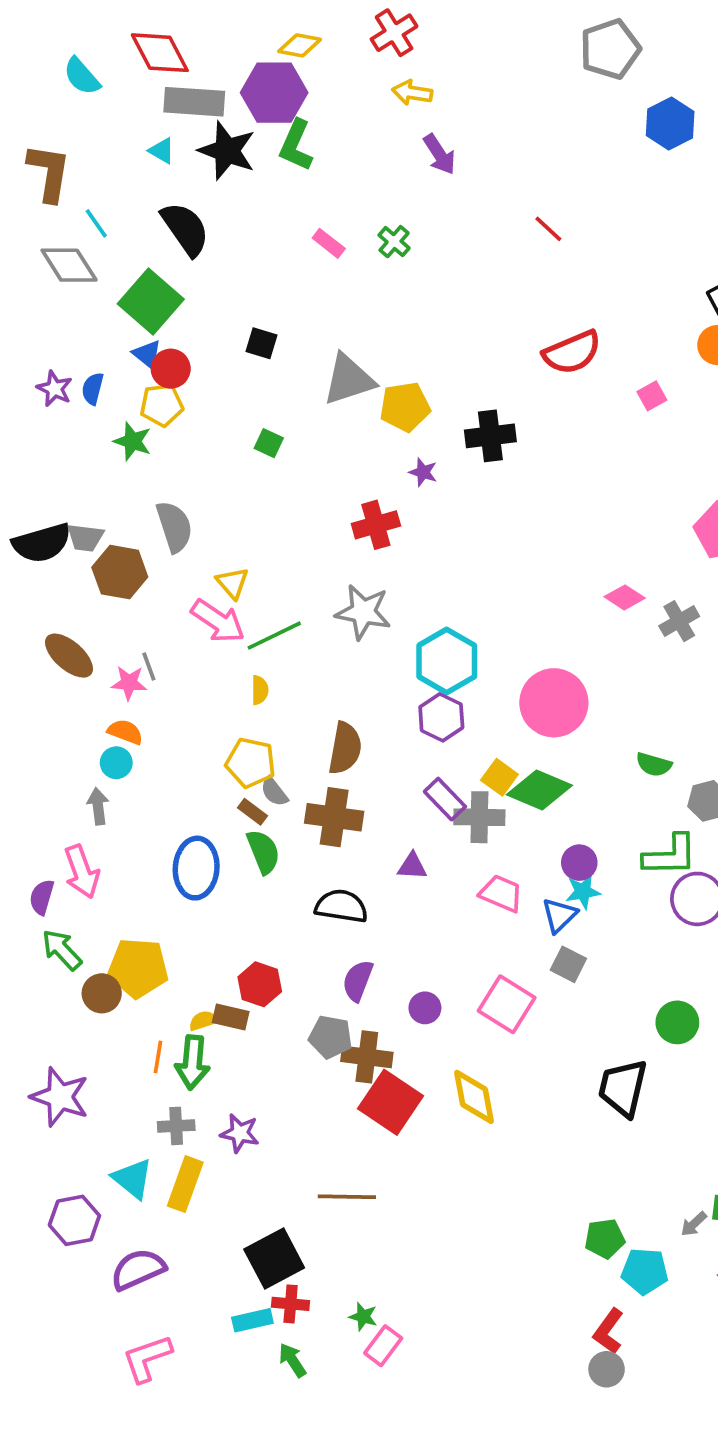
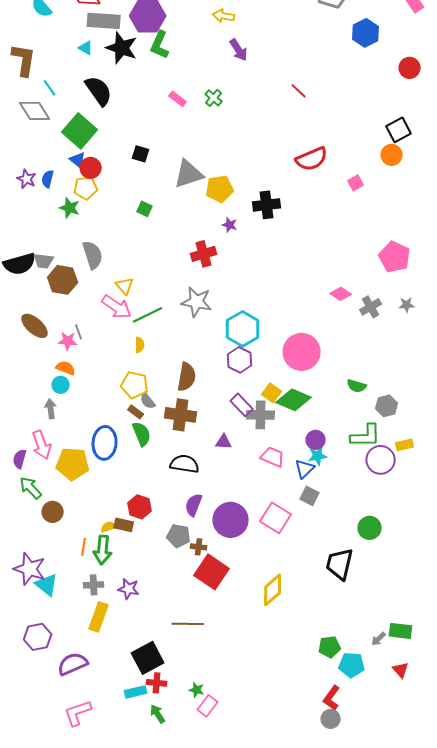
yellow pentagon: (138, 968) -> (73, 464), moved
purple circle: (425, 1008) -> (231, 520), size x2.0
brown cross: (367, 1057) -> (199, 547), size x0.6
yellow diamond: (474, 1097) -> (273, 590), moved, turned 60
cyan triangle: (133, 1179) -> (47, 585), moved

